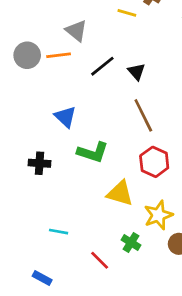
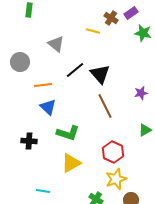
orange line: (59, 55) -> (43, 85), moved
black triangle: (136, 72) -> (100, 74), size x1.5
red hexagon: (154, 162) -> (113, 152), moved
yellow triangle: (120, 193) -> (71, 163), moved, turned -45

